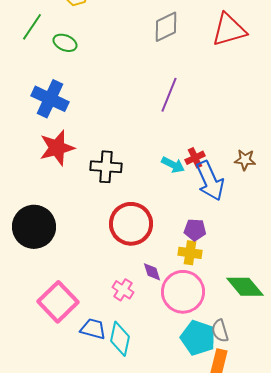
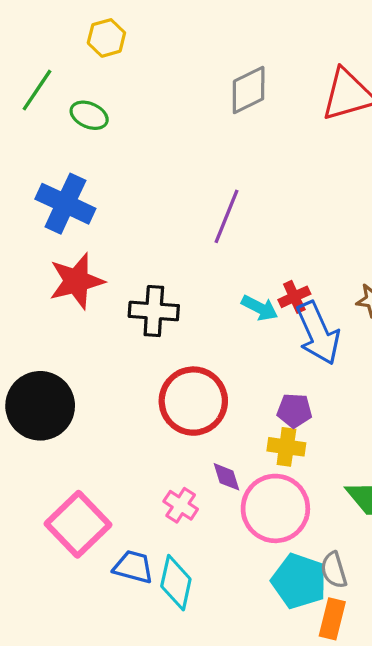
purple line: (169, 95) -> (226, 216), moved

